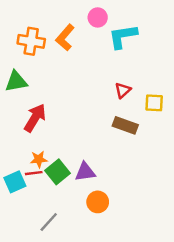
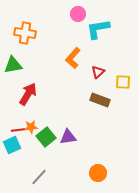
orange L-shape: (65, 38) -> (73, 58), moved
red line: (34, 173) -> (18, 130), moved
orange circle: (98, 202) -> (98, 173), moved

